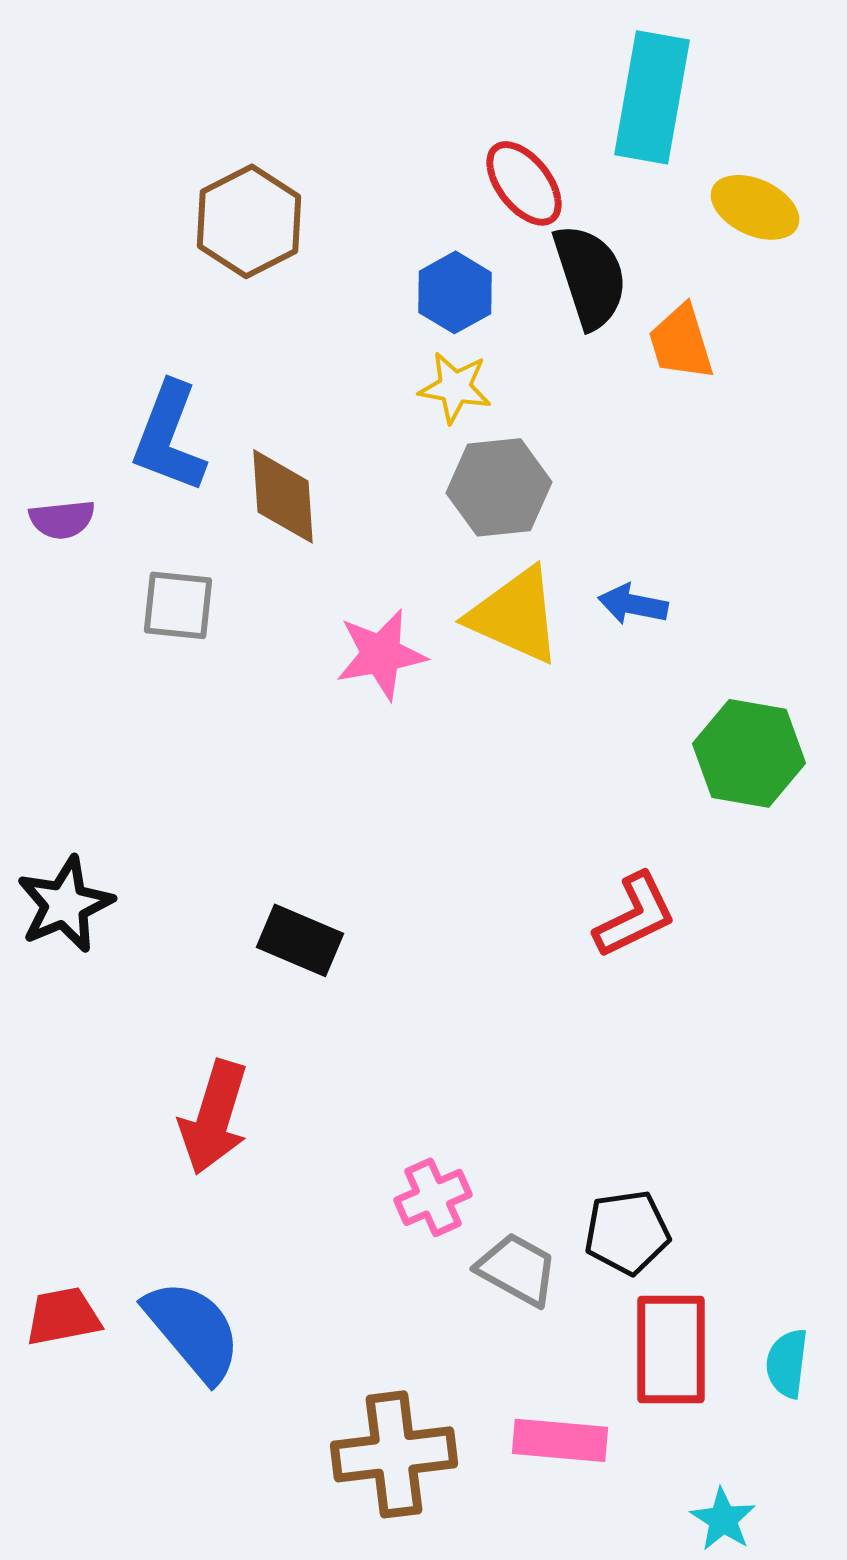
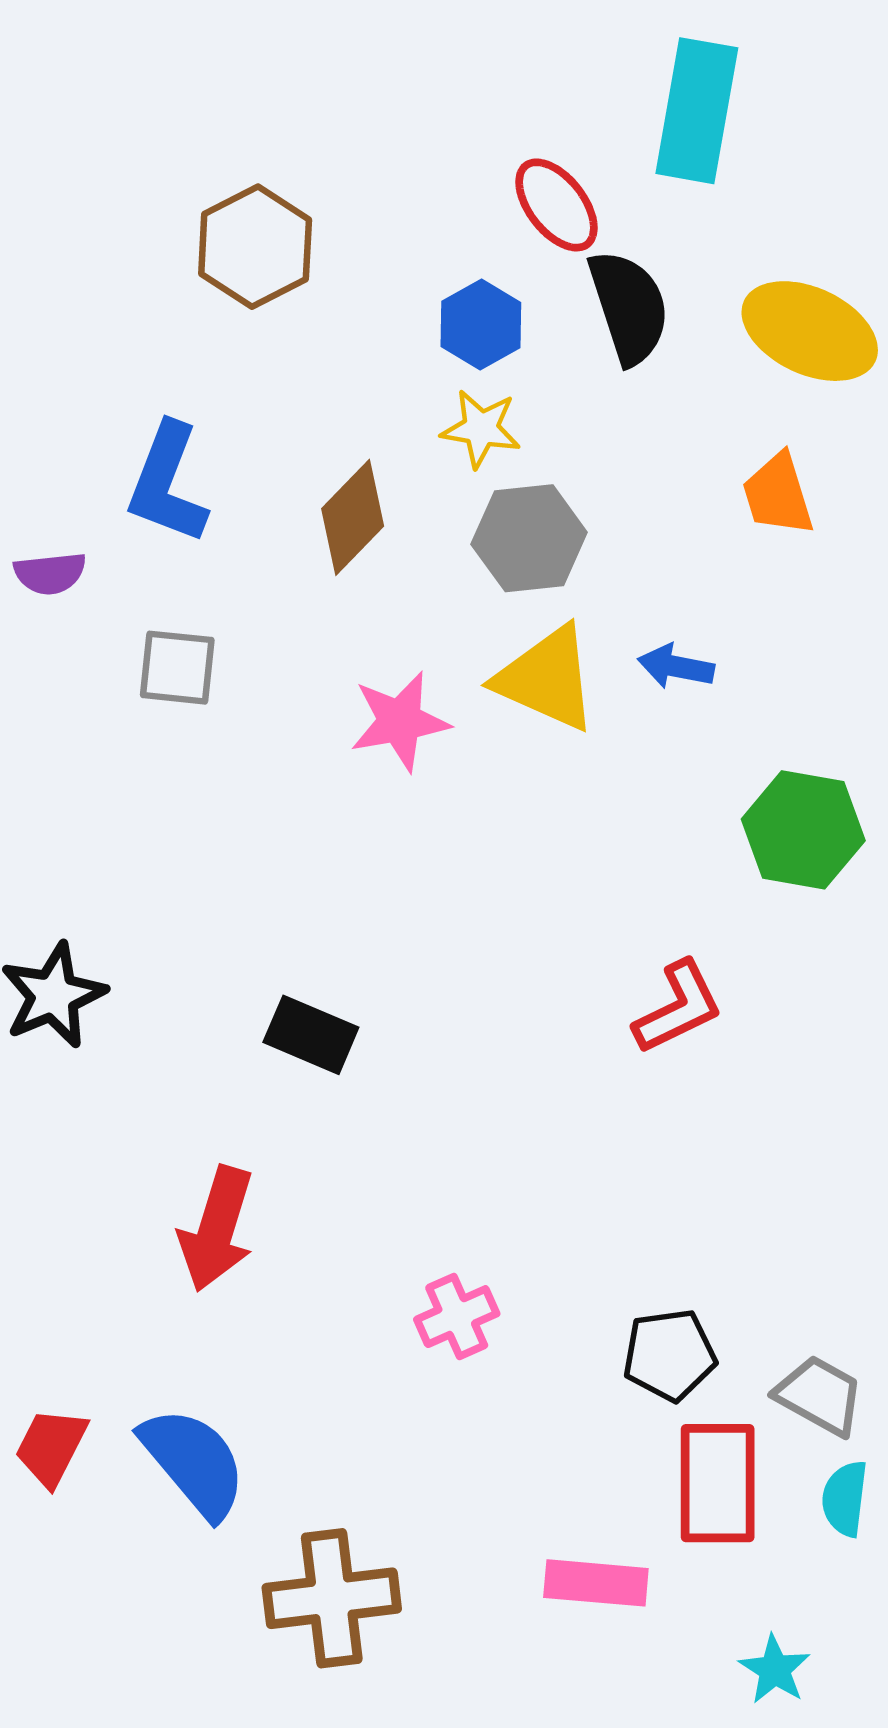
yellow ellipse: (755, 207) -> (810, 331), moved, size x1.4
orange trapezoid: (681, 342) -> (778, 494), moved
brown diamond: (283, 496) -> (353, 517), moved, turned 48
gray trapezoid: (517, 1269) -> (820, 1395), moved
red trapezoid: (63, 1316) -> (51, 1447), turned -52
brown cross: (394, 1454) -> (332, 1598), moved

